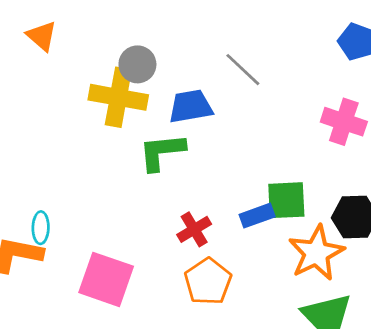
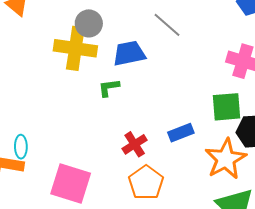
green L-shape: (162, 152) -> (109, 88), size x0.6
green square: (286, 200) -> (227, 107), moved

